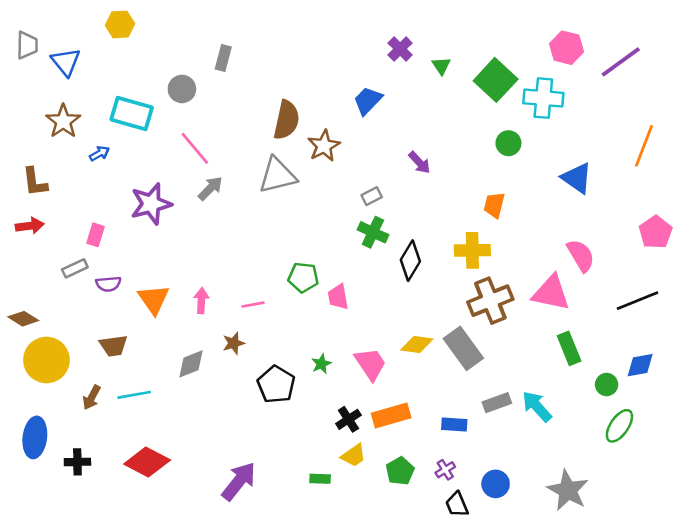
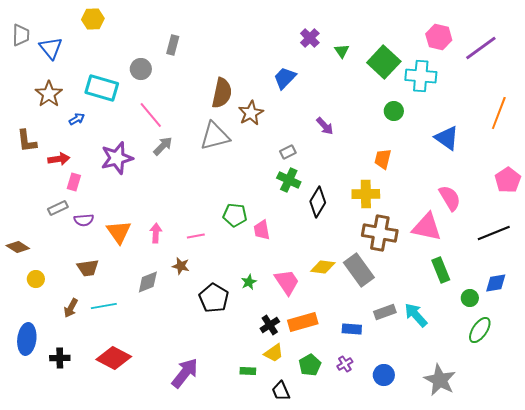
red arrow: (30, 226) -> (59, 159), moved
brown cross: (490, 301) -> (380, 233), turned 32
brown star: (234, 343) -> (181, 266), turned 30
yellow circle: (46, 360) -> (36, 279), size x0.5
black trapezoid: (457, 505) -> (281, 391), moved

